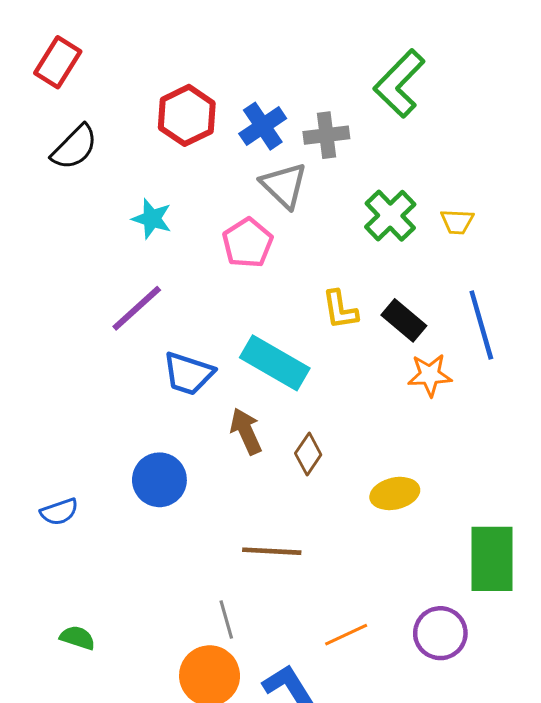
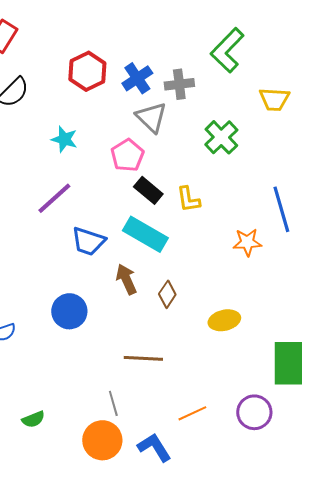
yellow trapezoid: (457, 222) -> (274, 99), moved, size x1.4
black rectangle: (404, 320) -> (148, 190), moved
green semicircle: (77, 638) -> (33, 419), moved, turned 140

